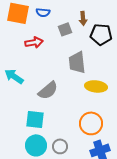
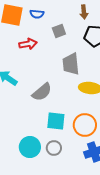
brown arrow: (83, 18) -> (84, 12), moved
cyan square: (35, 119) -> (56, 121), moved

